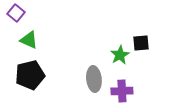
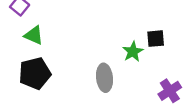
purple cross: (122, 91) -> (170, 91), moved, turned -30

